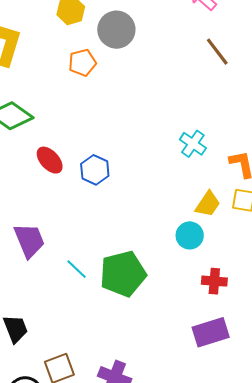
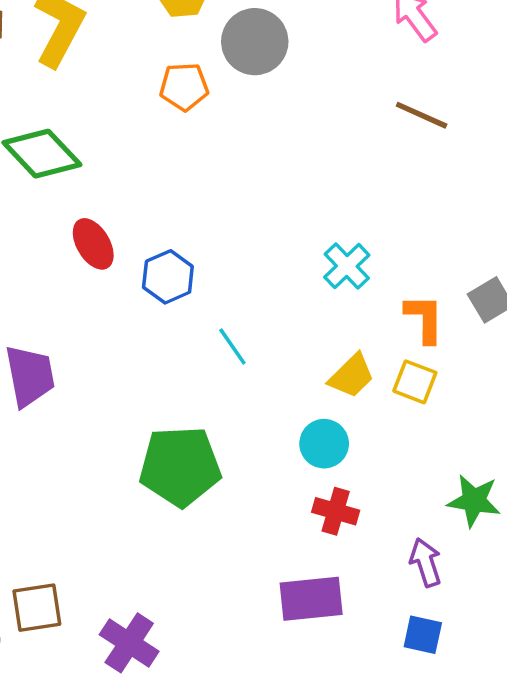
brown line: (217, 52) -> (422, 115), turned -40
cyan circle: (190, 235) -> (324, 444), moved
cyan line: (77, 269) -> (232, 346), moved

